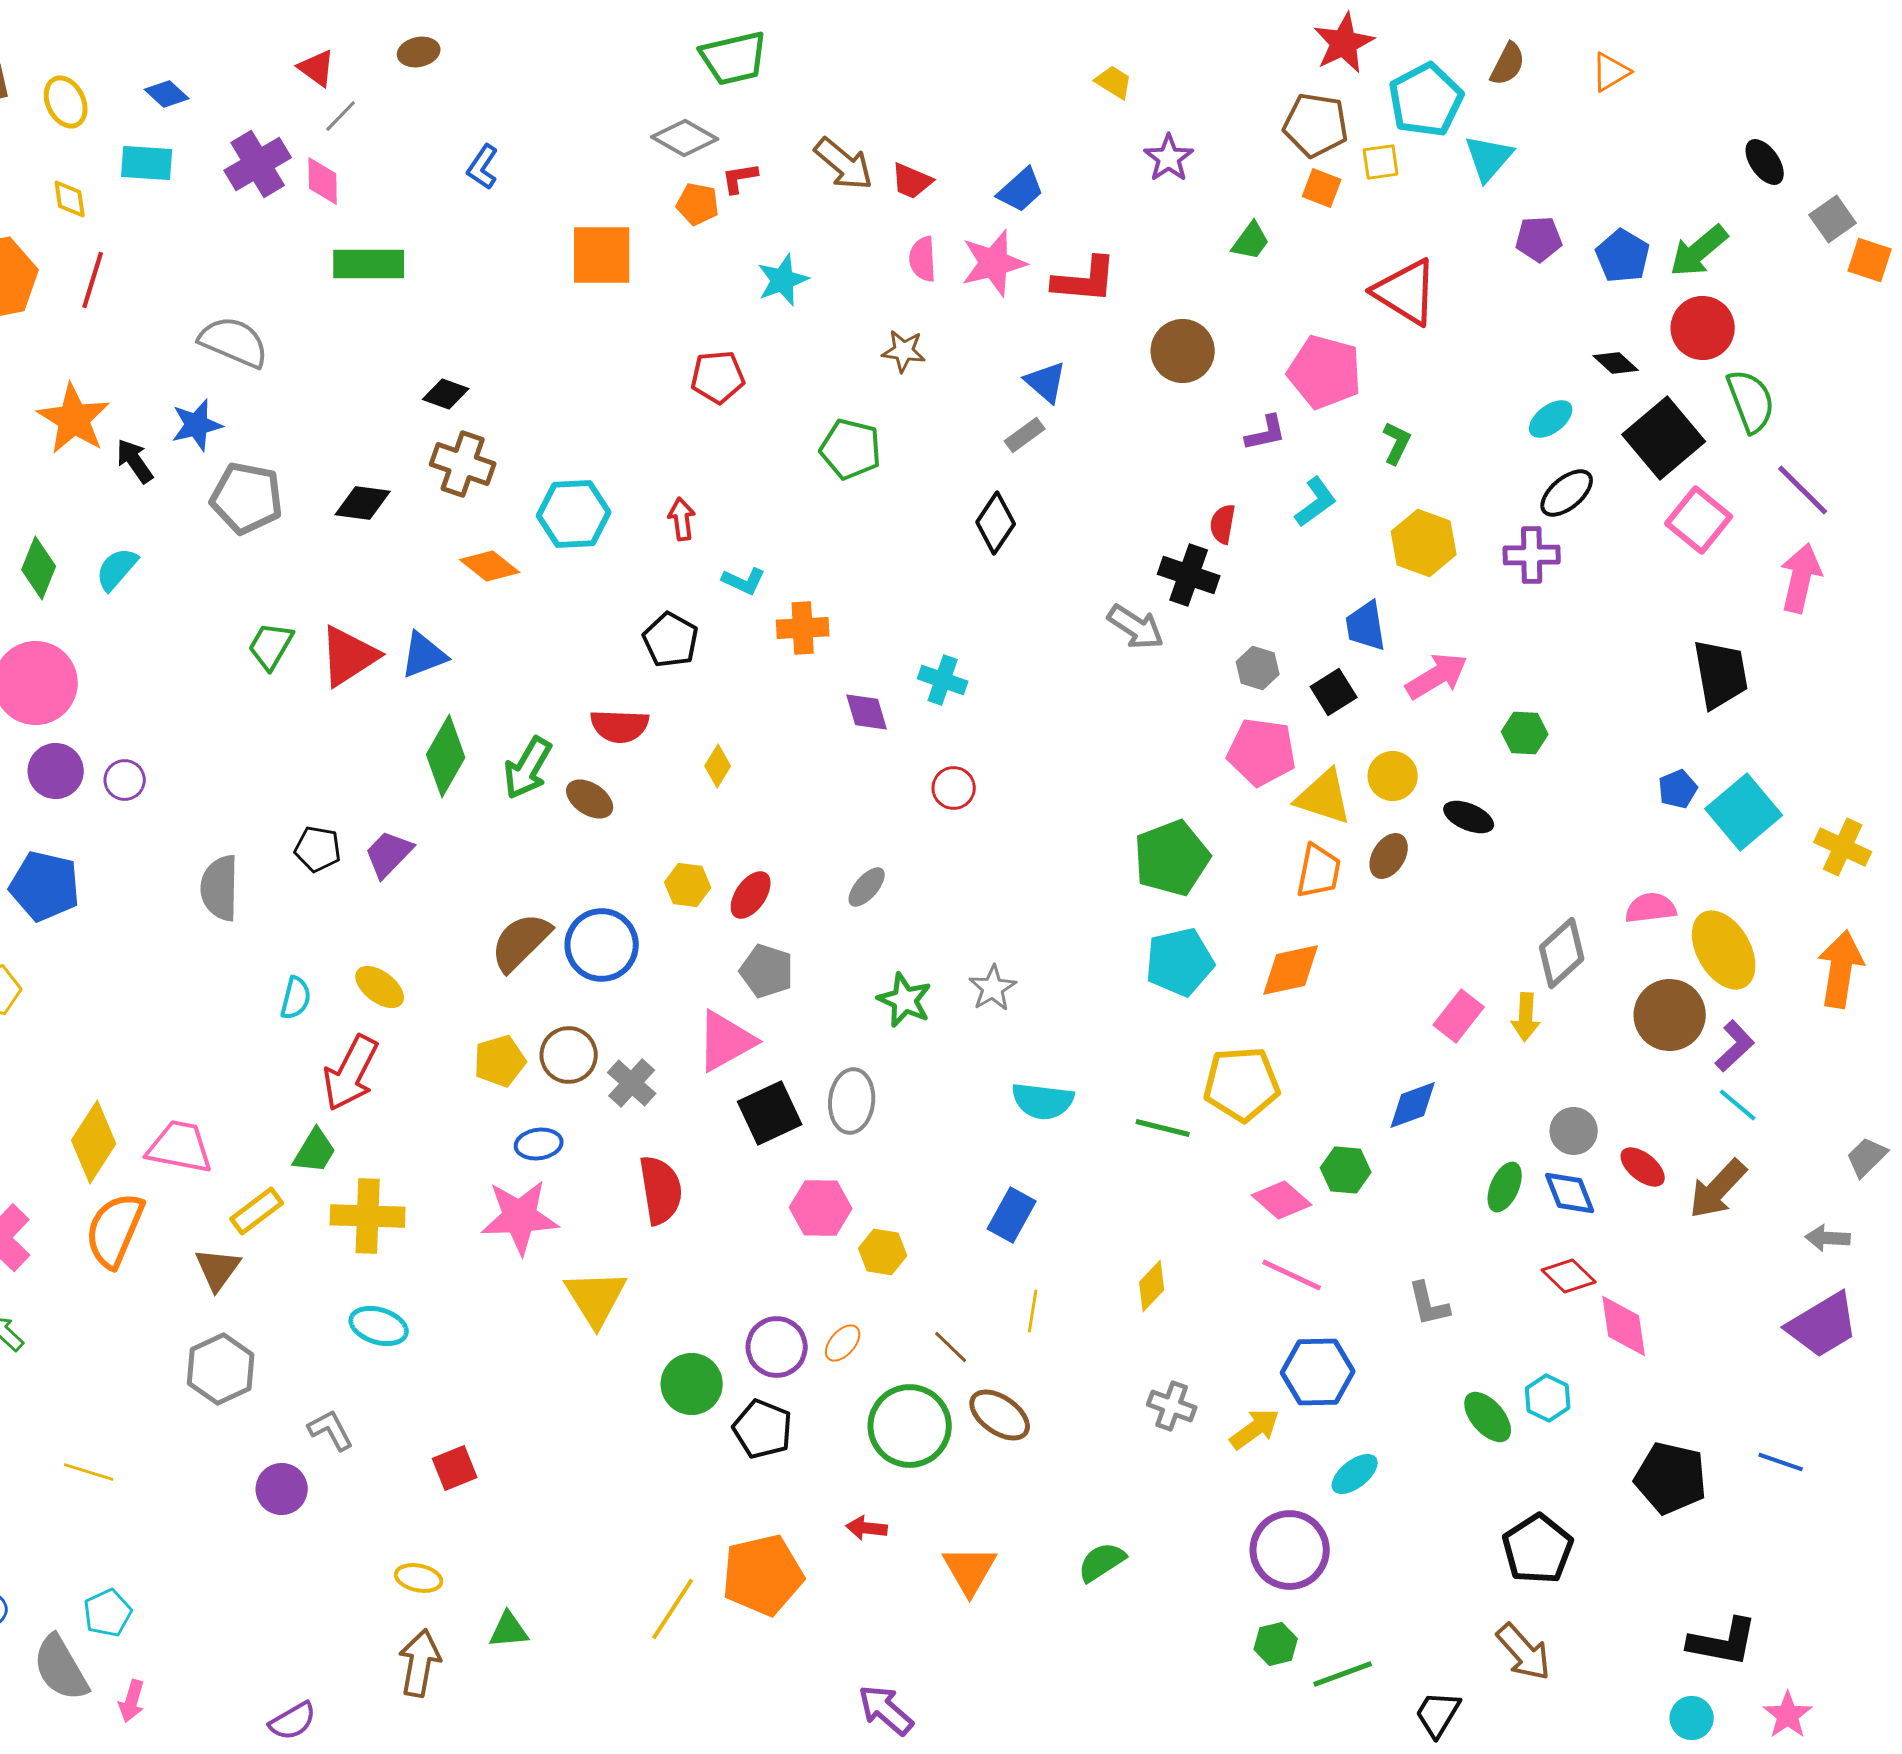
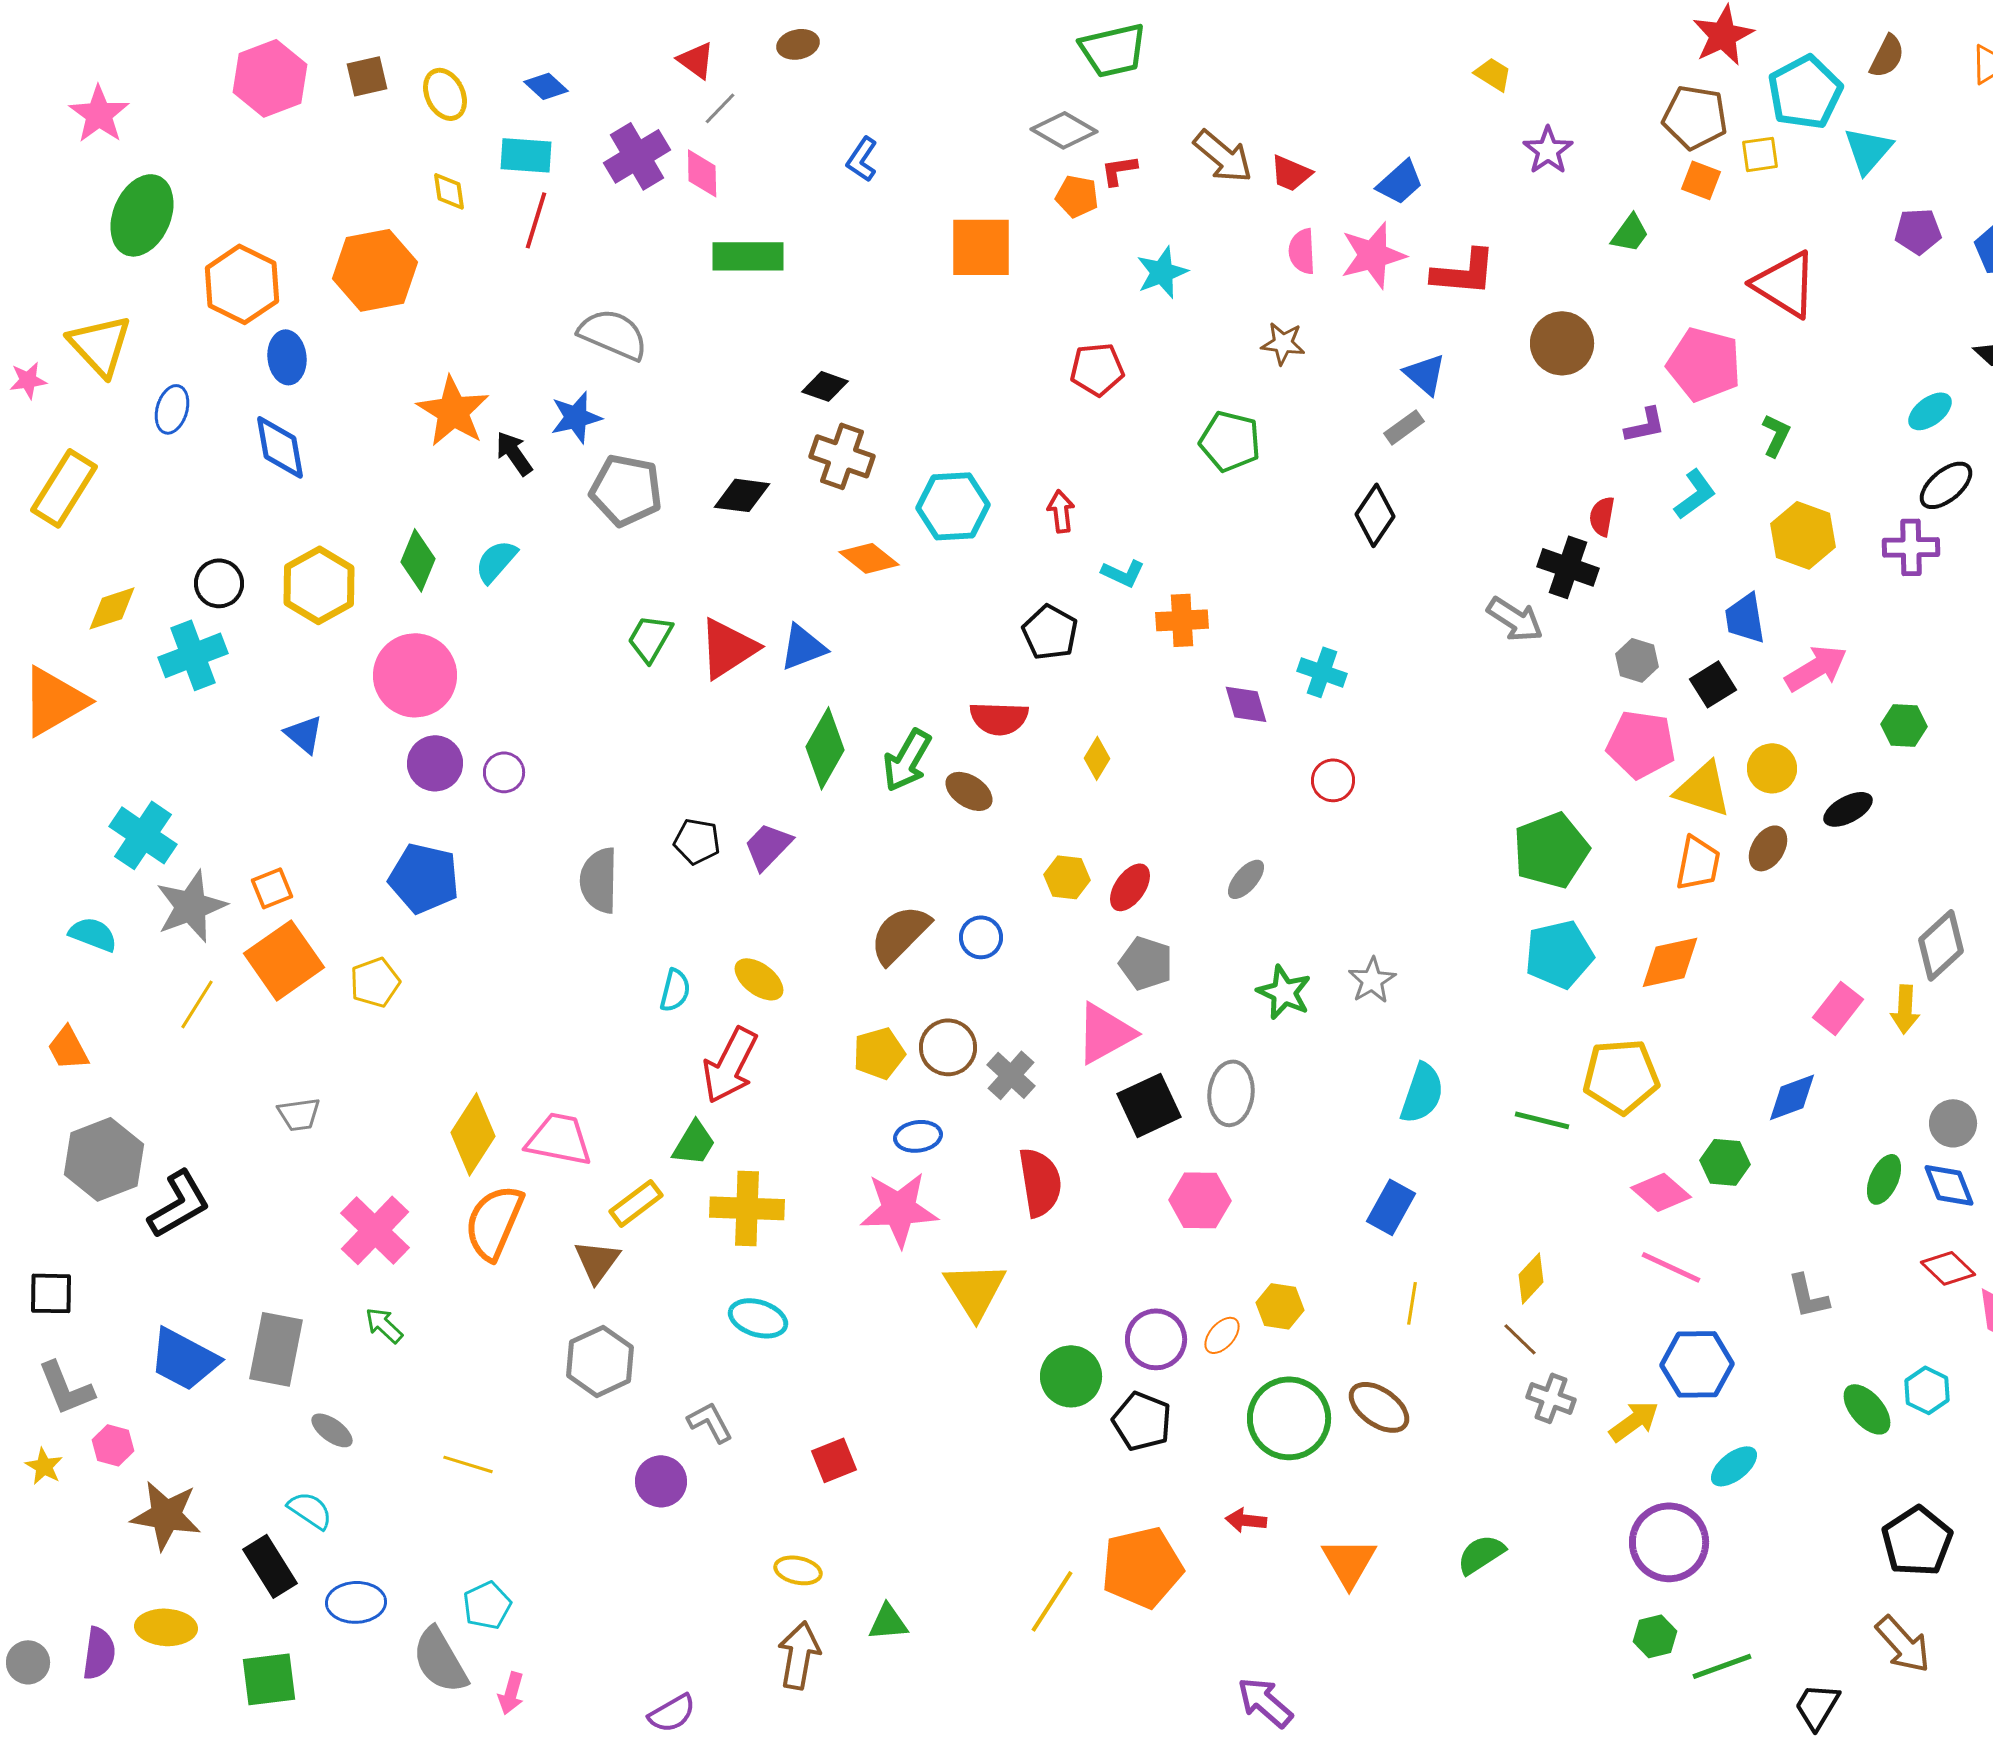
red line: (93, 280) -> (536, 220), moved
black ellipse: (1469, 817) -> (1848, 809), turned -51
blue circle: (602, 945) -> (981, 937), size x0.6
cyan semicircle: (1043, 1101) -> (1422, 1093), turned -78
yellow hexagon: (883, 1252) -> (1280, 1306), moved
brown line: (951, 1347) -> (1520, 1339), moved

